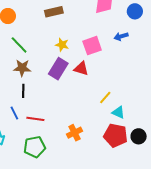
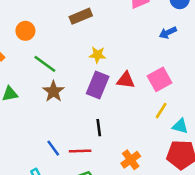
pink square: (92, 46) -> (160, 79), moved
brown star: (22, 68) -> (53, 91), turned -30
black line: (23, 91) -> (99, 128), moved

